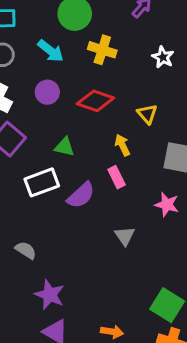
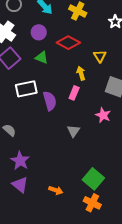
green triangle: (64, 147) -> (42, 57), moved
pink rectangle: (117, 177) -> (74, 93), turned 40
purple semicircle: (81, 195) -> (50, 101), turned -72

